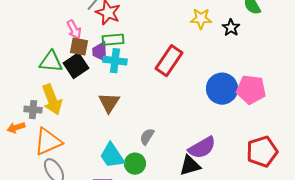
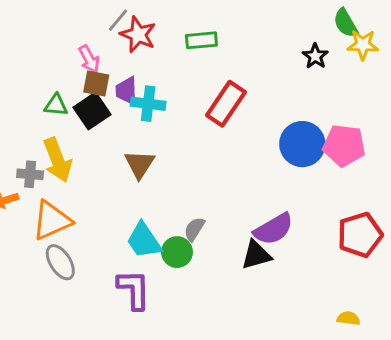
yellow star: (201, 19) -> (363, 45), moved
green rectangle: (113, 40) -> (201, 40), moved
green triangle: (51, 62) -> (56, 105), size x0.7
gray semicircle: (147, 137) -> (194, 229), moved

